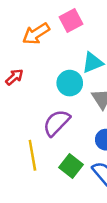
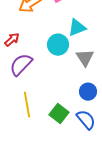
purple semicircle: (56, 123) -> (21, 65), moved

